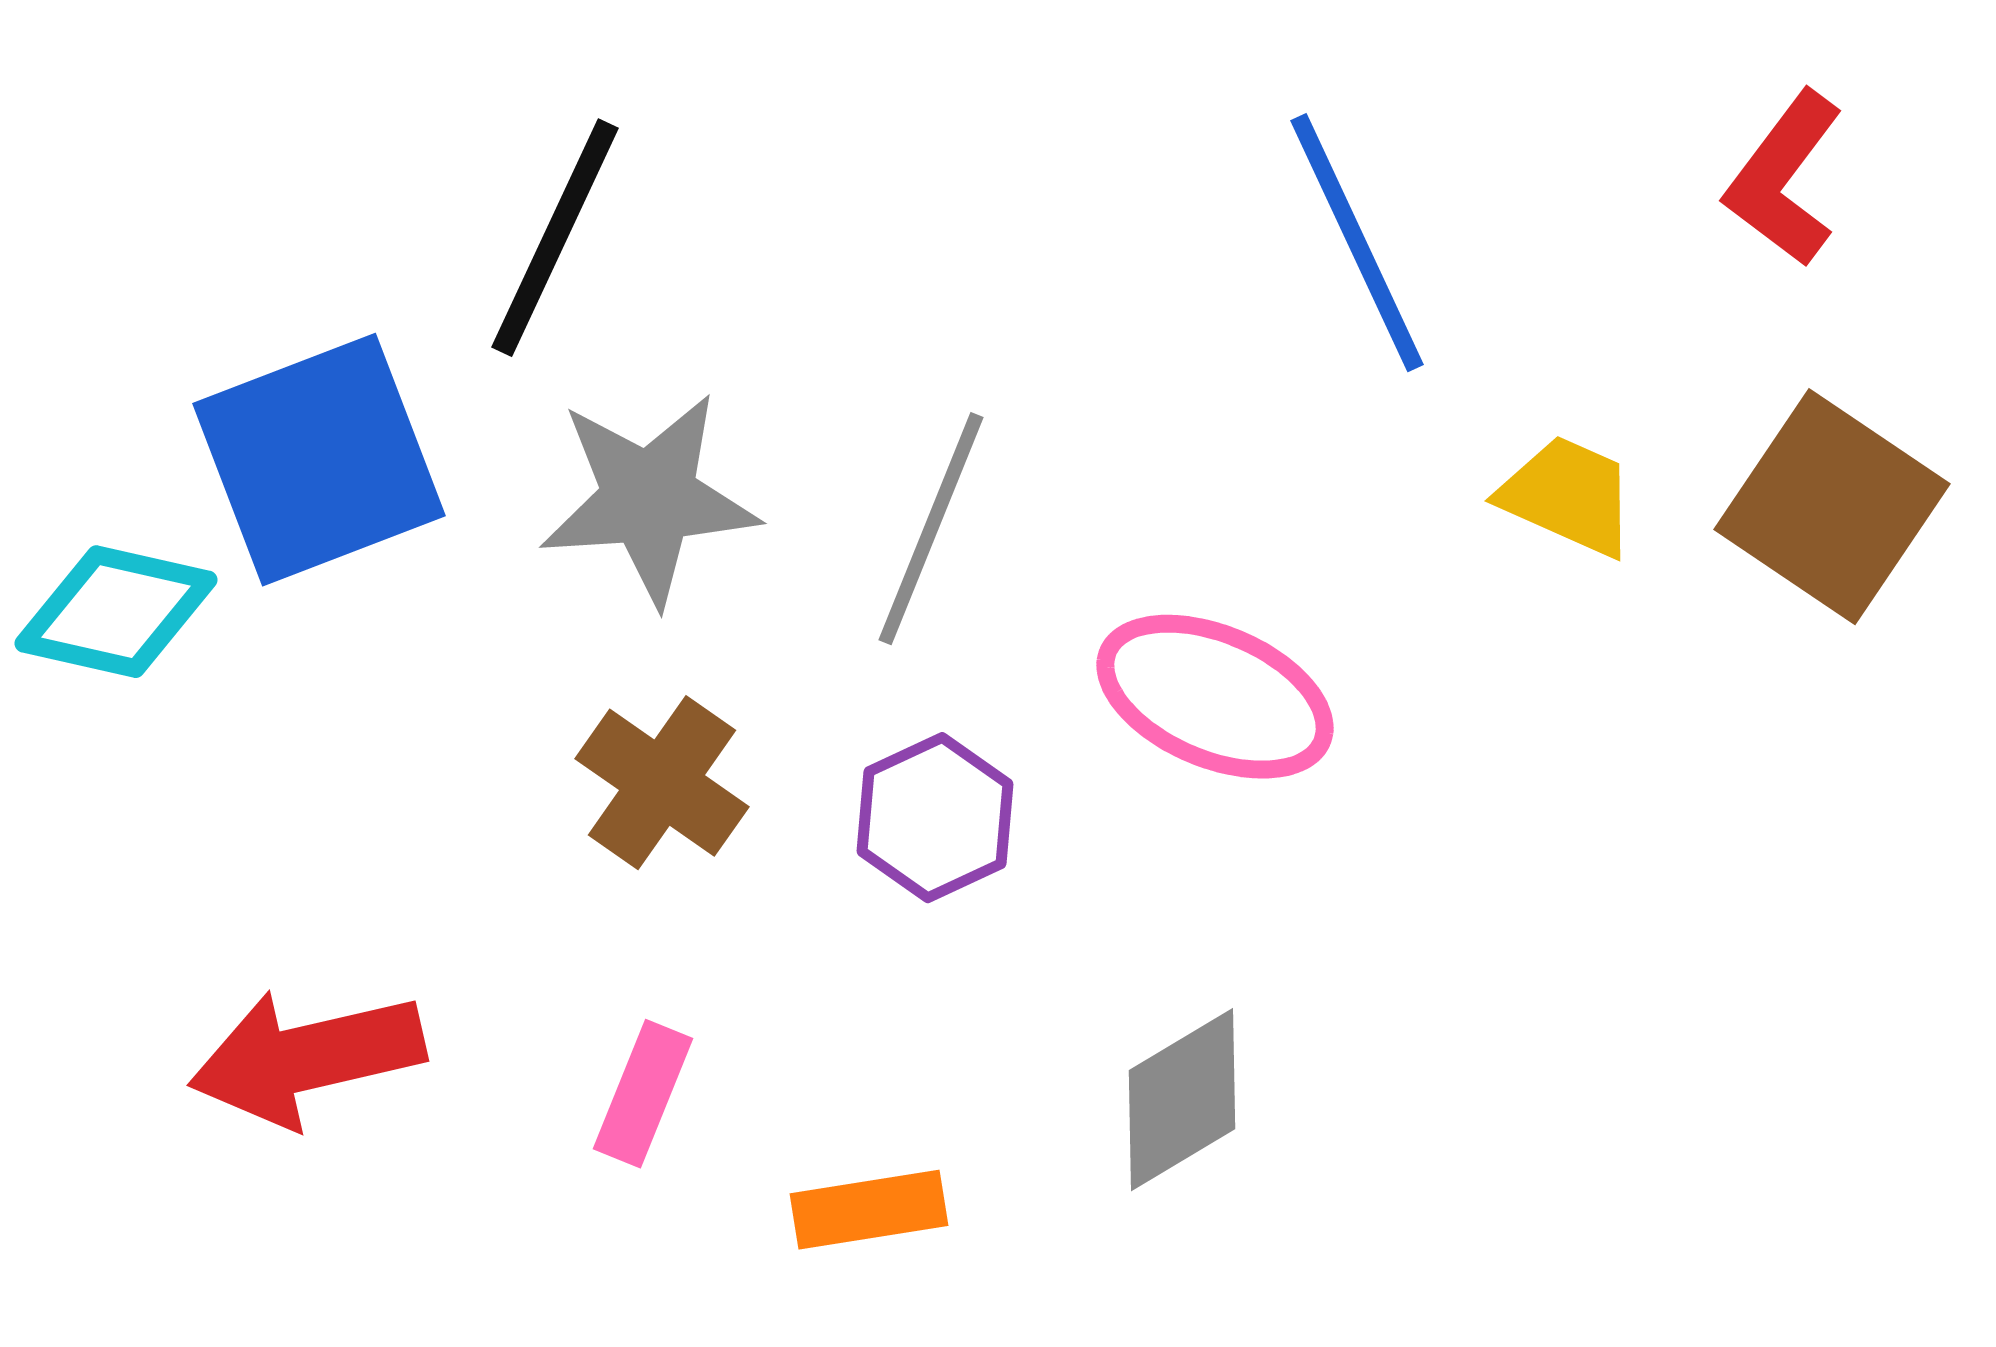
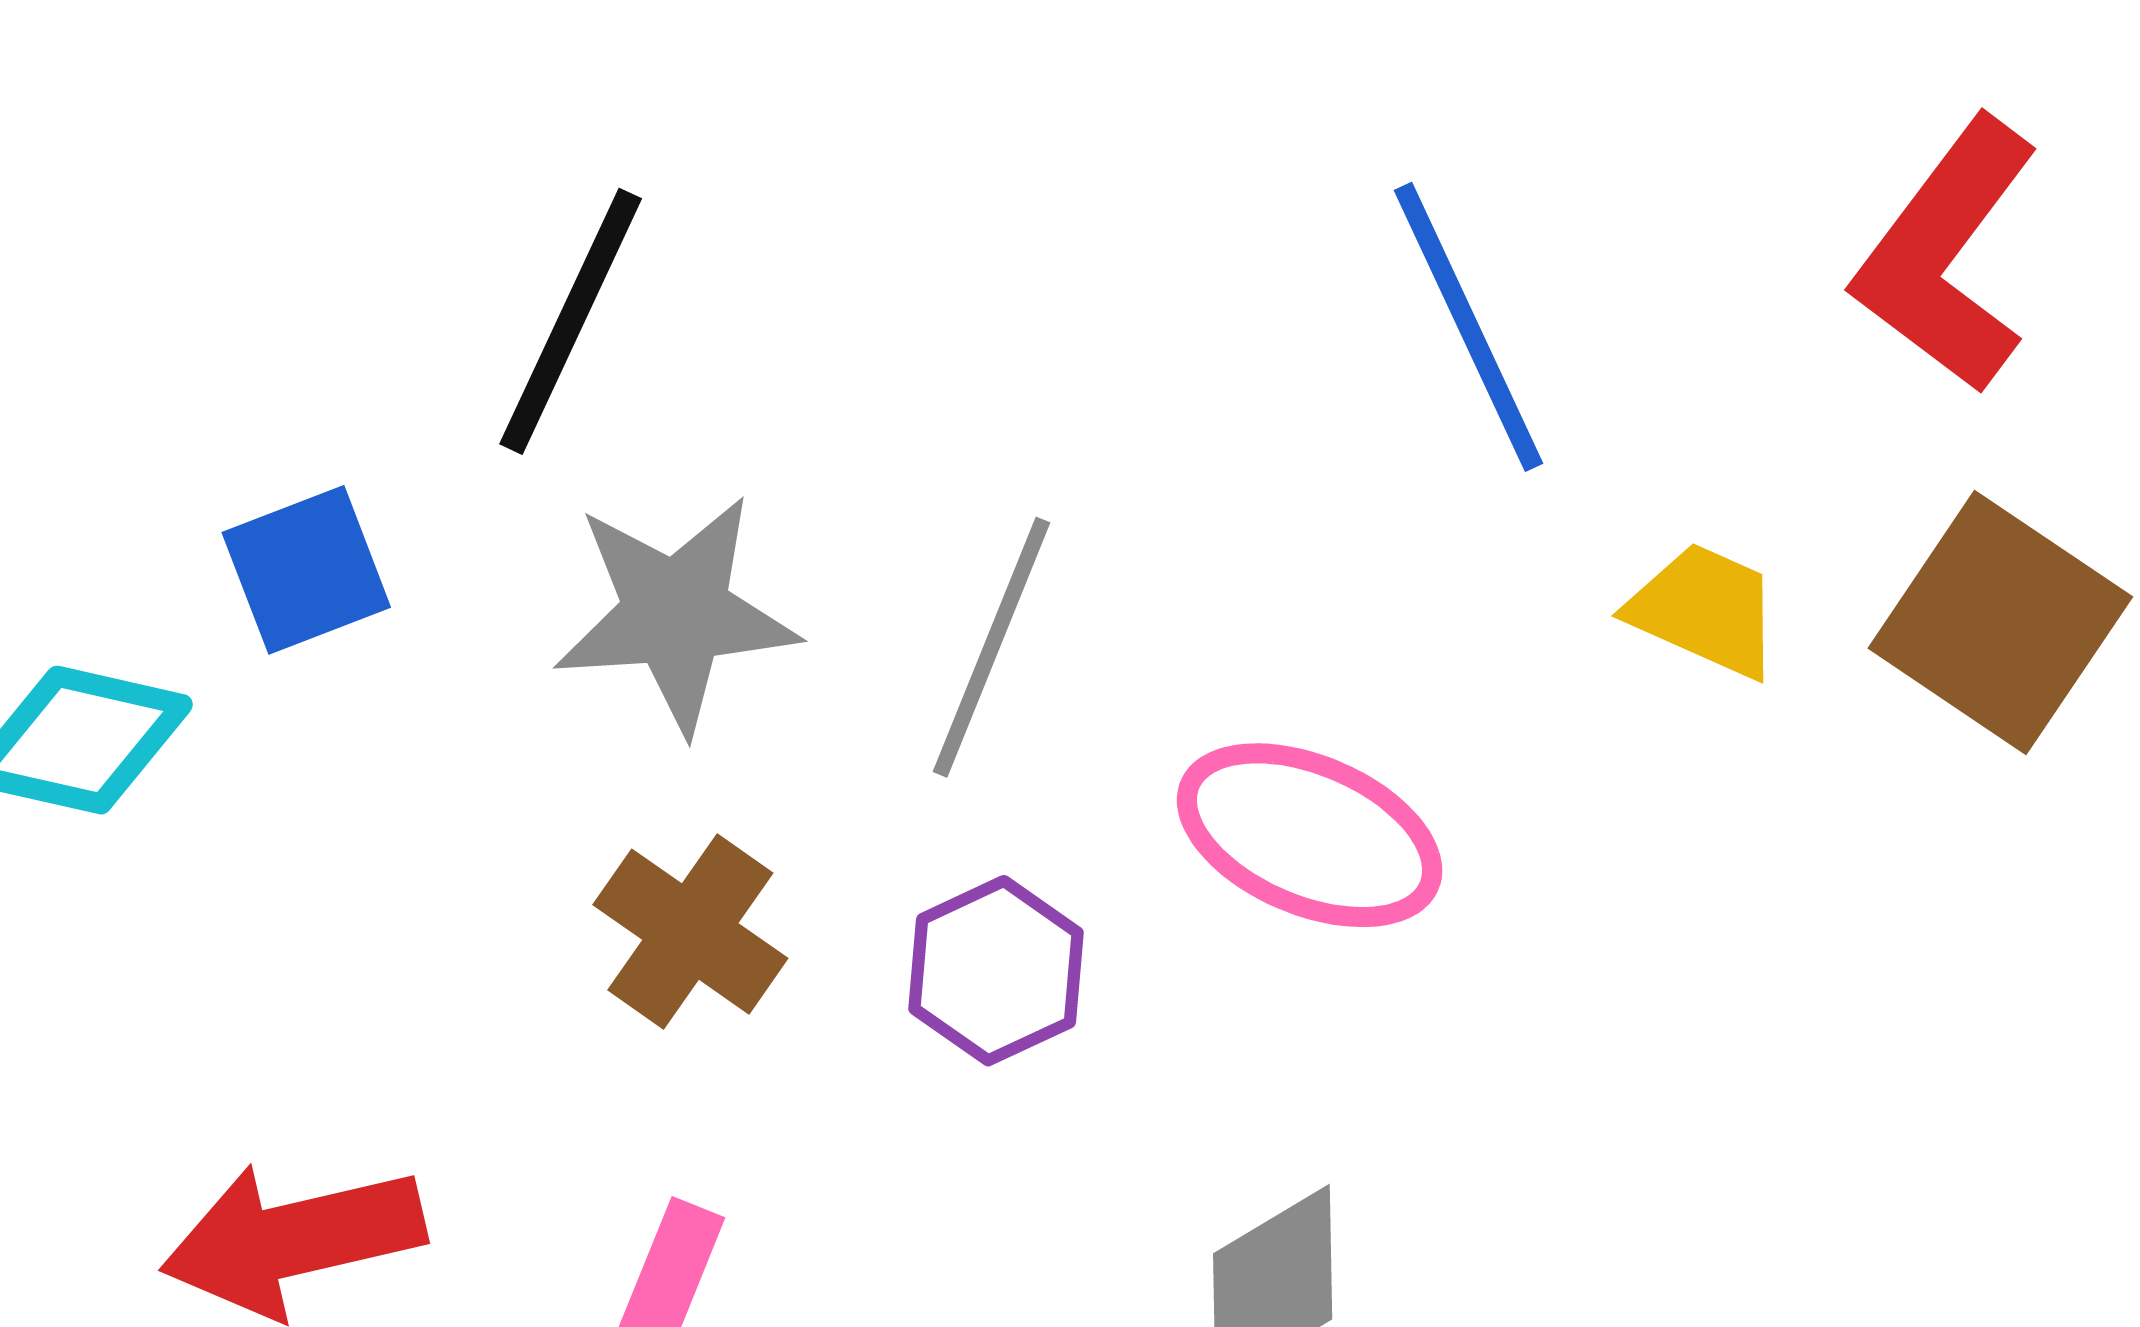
red L-shape: (1784, 179) -> (1947, 255), size x1.4
blue square: (319, 460) -> (306, 570), size x0.6

